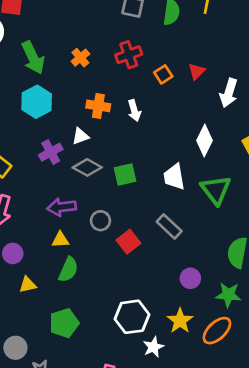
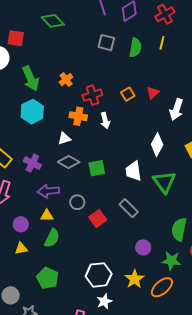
red cross: (129, 55) -> (92, 95), moved
purple cross: (51, 152) -> (32, 163), moved, turned -36
purple circle: (13, 253) -> (21, 224), moved
green pentagon: (64, 323) -> (48, 278), turned -30
white star: (153, 347) -> (104, 301), moved

